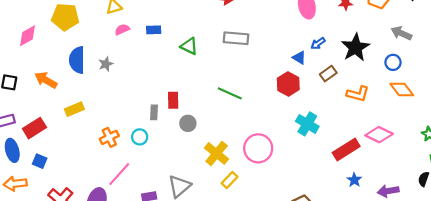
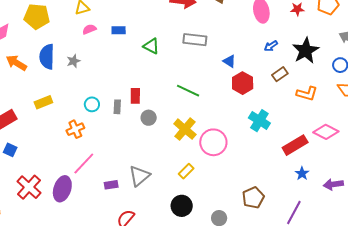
blue triangle: (299, 58) -> (229, 61), moved
orange arrow: (46, 80) -> (16, 63), moved
cyan circle: (140, 137) -> (92, 104), moved
yellow cross: (217, 153) -> (185, 129), moved

